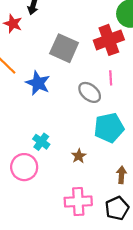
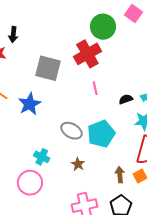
blue star: (38, 83) -> (30, 104), turned 30
gray ellipse: (90, 92) -> (71, 131), moved

